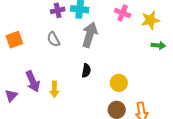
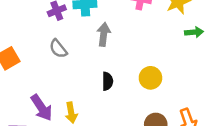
gray arrow: (90, 35) -> (104, 34), size x0.7
yellow circle: (119, 83) -> (150, 78), moved

